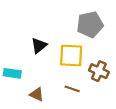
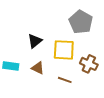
gray pentagon: (90, 24) -> (81, 22), turned -30
brown triangle: (37, 94) -> (38, 68), moved

